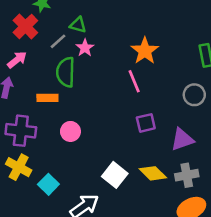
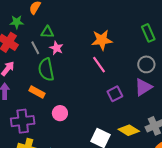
gray line: (58, 41) -> (35, 48), turned -64
orange star: (145, 51) -> (102, 40), turned -30
orange rectangle: (47, 98) -> (37, 92), turned 42
purple triangle: (182, 139) -> (143, 87), moved

